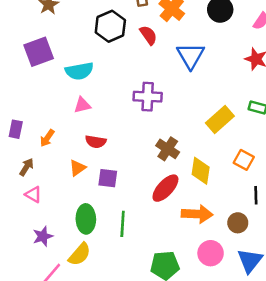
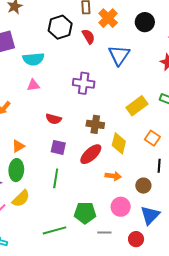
red semicircle: (96, 142) -> (54, 119), moved
brown cross: (168, 149) -> (95, 124), turned -30
orange triangle: (78, 168) -> (18, 146), moved
purple square: (108, 178) -> (58, 147), moved
orange arrow: (197, 214) -> (113, 176), size x0.7
green ellipse: (86, 219) -> (16, 170), moved

